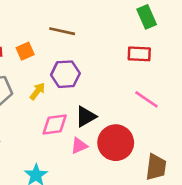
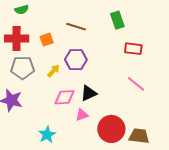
green rectangle: (147, 17) -> (117, 20), moved
red circle: (116, 143) -> (111, 129), moved
brown trapezoid: (156, 167) -> (139, 136), turned -95

